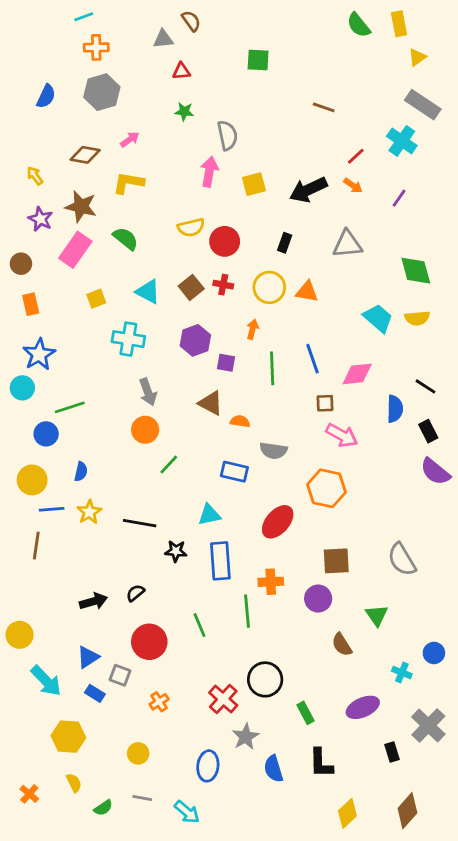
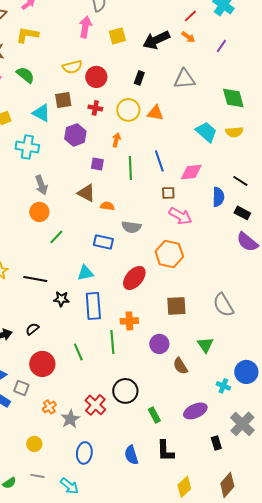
brown square: (191, 287) -> (63, 100), moved, turned 30
purple hexagon: (195, 340) -> (75, 135), moved
black rectangle: (428, 431) -> (242, 213), turned -35
purple circle: (318, 599) -> (159, 344), moved
blue circle: (434, 653) -> (246, 372), size x1.5
gray star: (246, 737) -> (70, 419), moved

